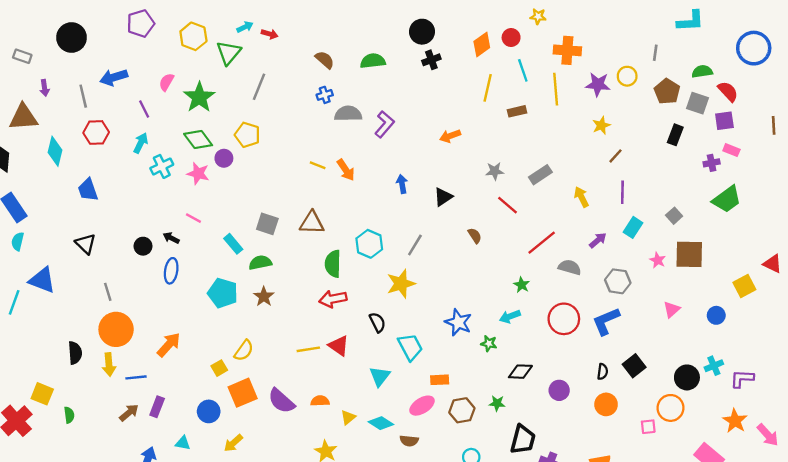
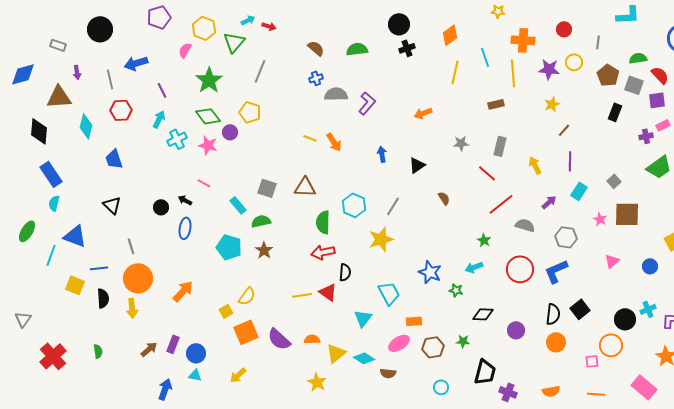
red circle: (511, 38) -> (564, 29), moved
pink semicircle: (166, 82) -> (185, 50), moved
brown rectangle: (517, 111) -> (496, 104), moved
pink rectangle: (731, 150) -> (663, 125), turned -48
gray rectangle: (540, 175) -> (500, 146), turned -42
red line: (508, 205) -> (487, 173), moved
black semicircle: (377, 322) -> (345, 272), moved, turned 30
black semicircle: (603, 372) -> (553, 314), size x1.5
blue line: (136, 377) -> (99, 268), moved
yellow square: (42, 394) -> (75, 285), moved
blue circle: (209, 411) -> (196, 353), moved
yellow triangle: (348, 417) -> (336, 353), size x1.5

